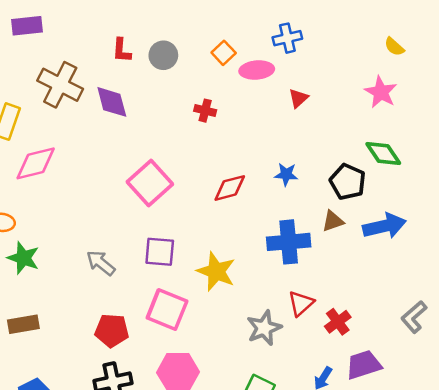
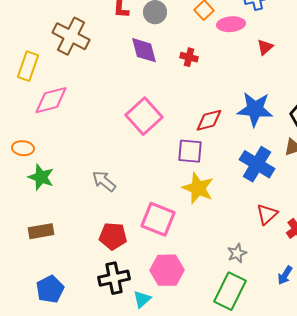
purple diamond: (112, 102) -> (144, 50), moved
blue star: (286, 174) -> (255, 109), size x1.8
blue cross: (289, 242) -> (257, 164), turned 36
purple square: (160, 252) -> (190, 151), moved
gray star: (264, 328) -> (237, 253), moved, size x0.7

